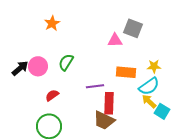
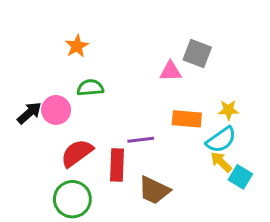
green semicircle: (66, 62) -> (90, 88), moved, turned 54
red semicircle: (52, 95) -> (77, 153), size x1.6
red rectangle: (109, 103) -> (117, 165), moved

